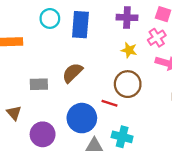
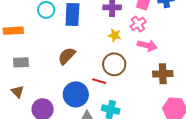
gray rectangle: (39, 84) -> (21, 62), moved

